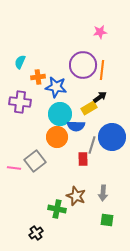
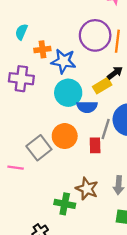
orange circle: (57, 137) -> (65, 136), moved
pink line: (14, 168) -> (16, 168), moved

